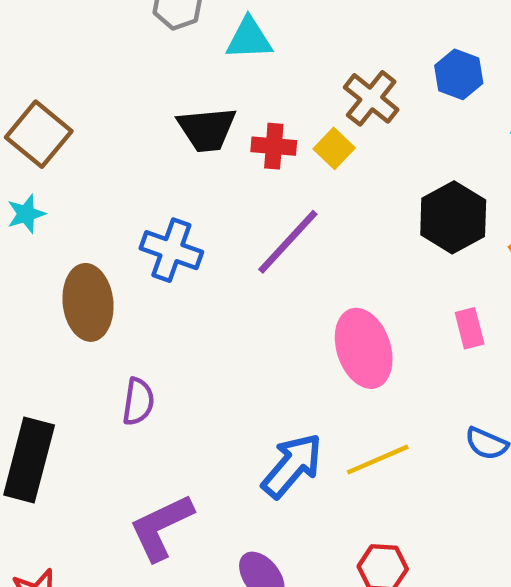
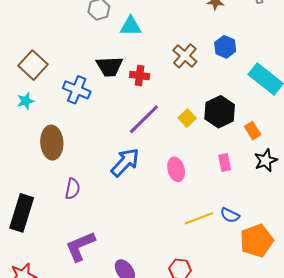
yellow square: (334, 148) -> (187, 118), moved
blue cross: (171, 250) -> (77, 90), moved
pink ellipse: (364, 348) -> (176, 169), size x0.7
yellow line: (378, 460) -> (199, 218), moved
blue arrow: (292, 466) -> (125, 162), moved

